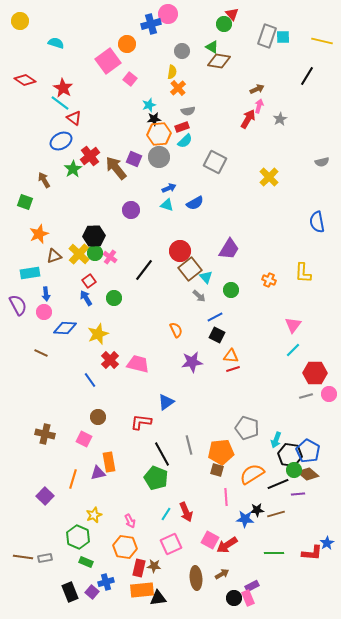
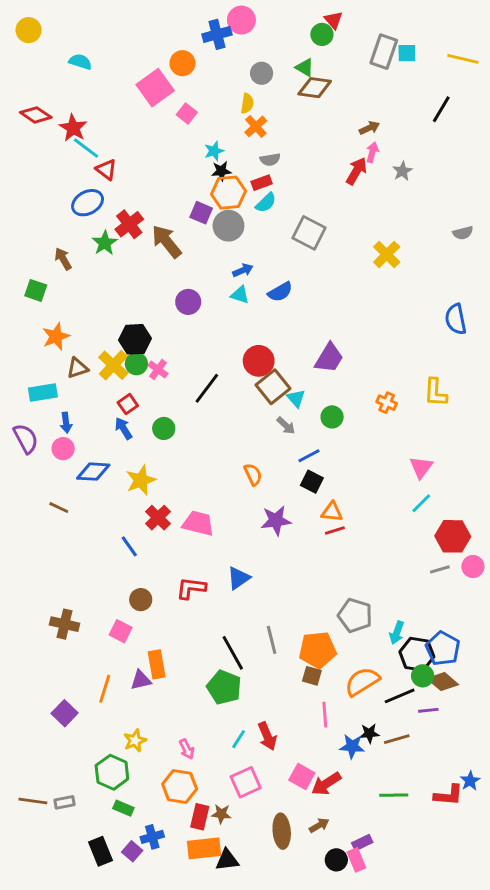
red star: (63, 88) -> (73, 128), moved
purple square: (134, 159) -> (201, 213), moved
red L-shape: (141, 422) -> (191, 588), moved

